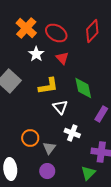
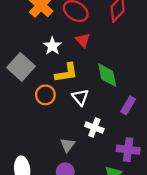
white star: (36, 54) -> (52, 46), moved
orange circle: (30, 138) -> (45, 95), moved

